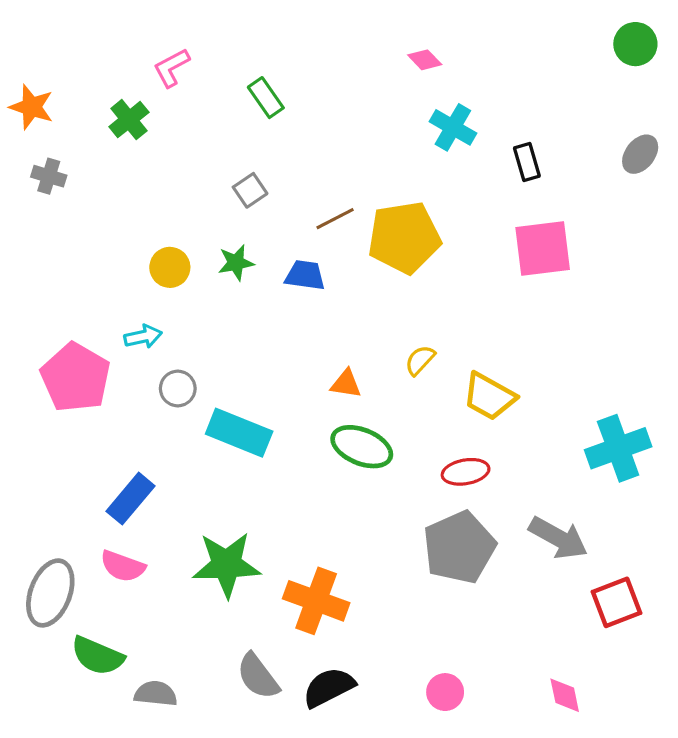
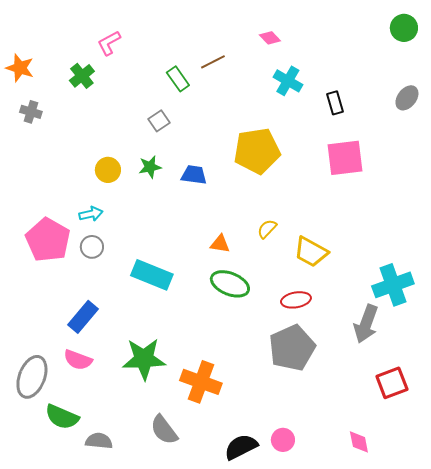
green rectangle: (266, 98) -> (178, 79), moved
brown line: (335, 219) -> (213, 62), moved
gray circle: (178, 388) -> (92, 247), moved
gray arrow: (558, 538) -> (366, 324), moved, turned 81
black semicircle: (329, 687) -> (241, 447), moved

